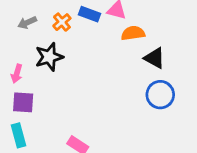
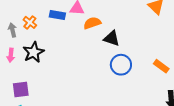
orange cross: (62, 22) -> (30, 22), moved
gray arrow: (27, 23) -> (13, 30), turned 112
pink arrow: (17, 74) -> (11, 55), moved

